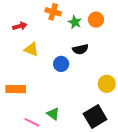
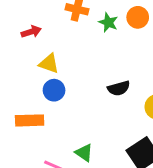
black semicircle: (80, 49) -> (119, 88), moved
blue circle: (61, 64) -> (54, 90), moved

